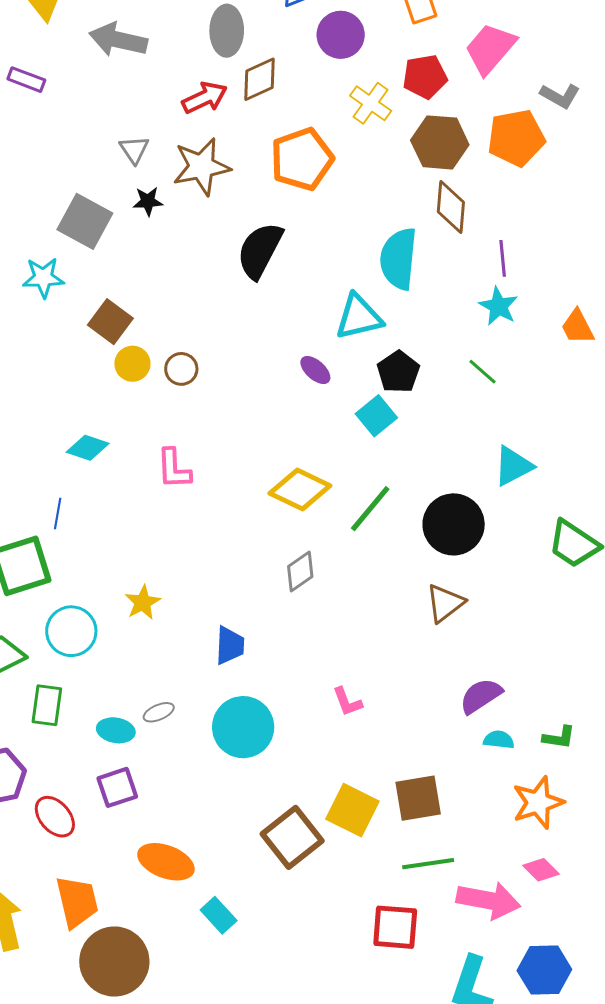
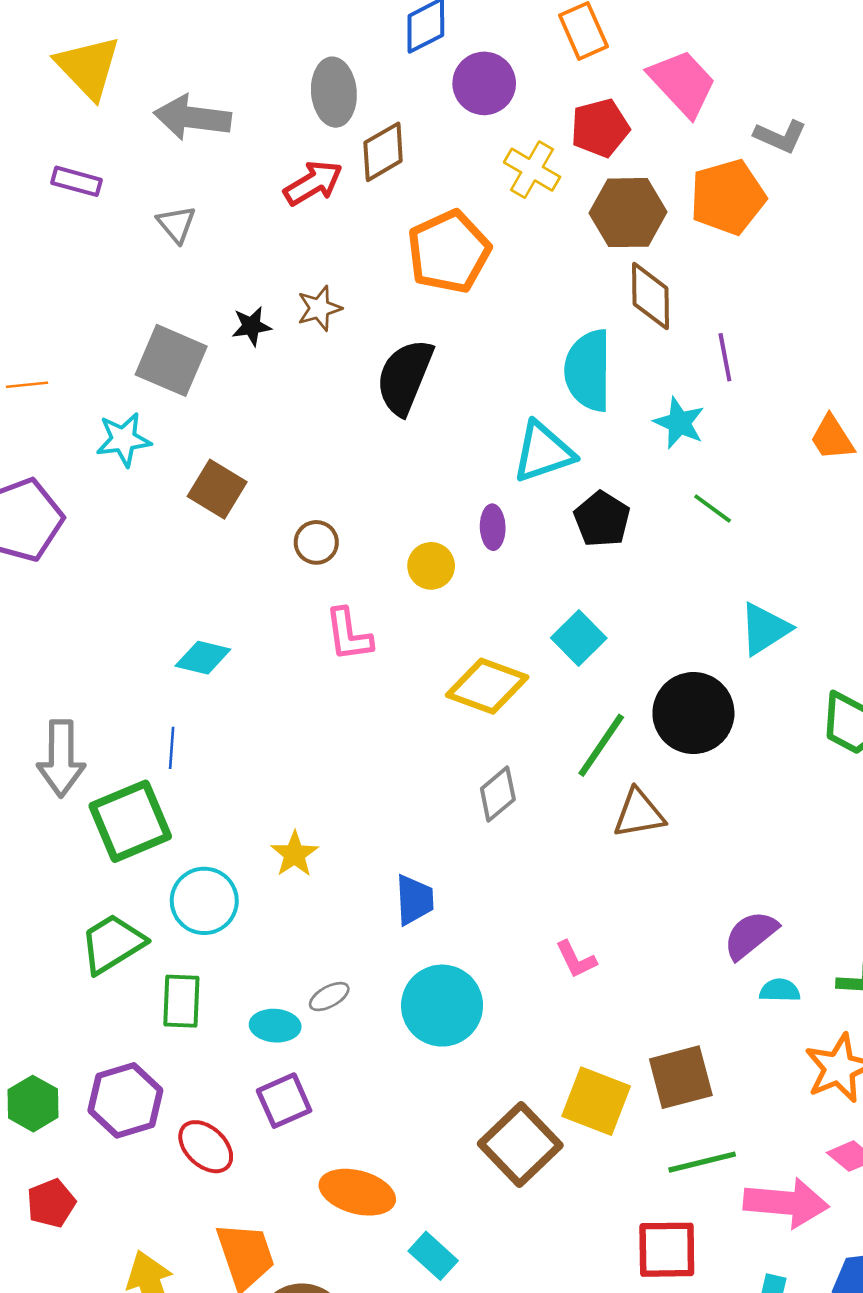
pink trapezoid: (490, 49) -> (682, 83), turned 102
gray triangle: (134, 150) -> (176, 224), moved
brown star: (201, 167) -> (319, 308), moved, size x0.6
cyan star: (498, 306) -> (679, 423), moved
yellow circle: (132, 364) -> (431, 566), moved
purple ellipse: (315, 370) -> (493, 527), turned 52
cyan square: (376, 416) -> (579, 638), moved
pink L-shape: (174, 469) -> (349, 635), moved
green line: (370, 509) -> (601, 745), moved
brown triangle: (445, 603) -> (639, 814), moved, turned 33

